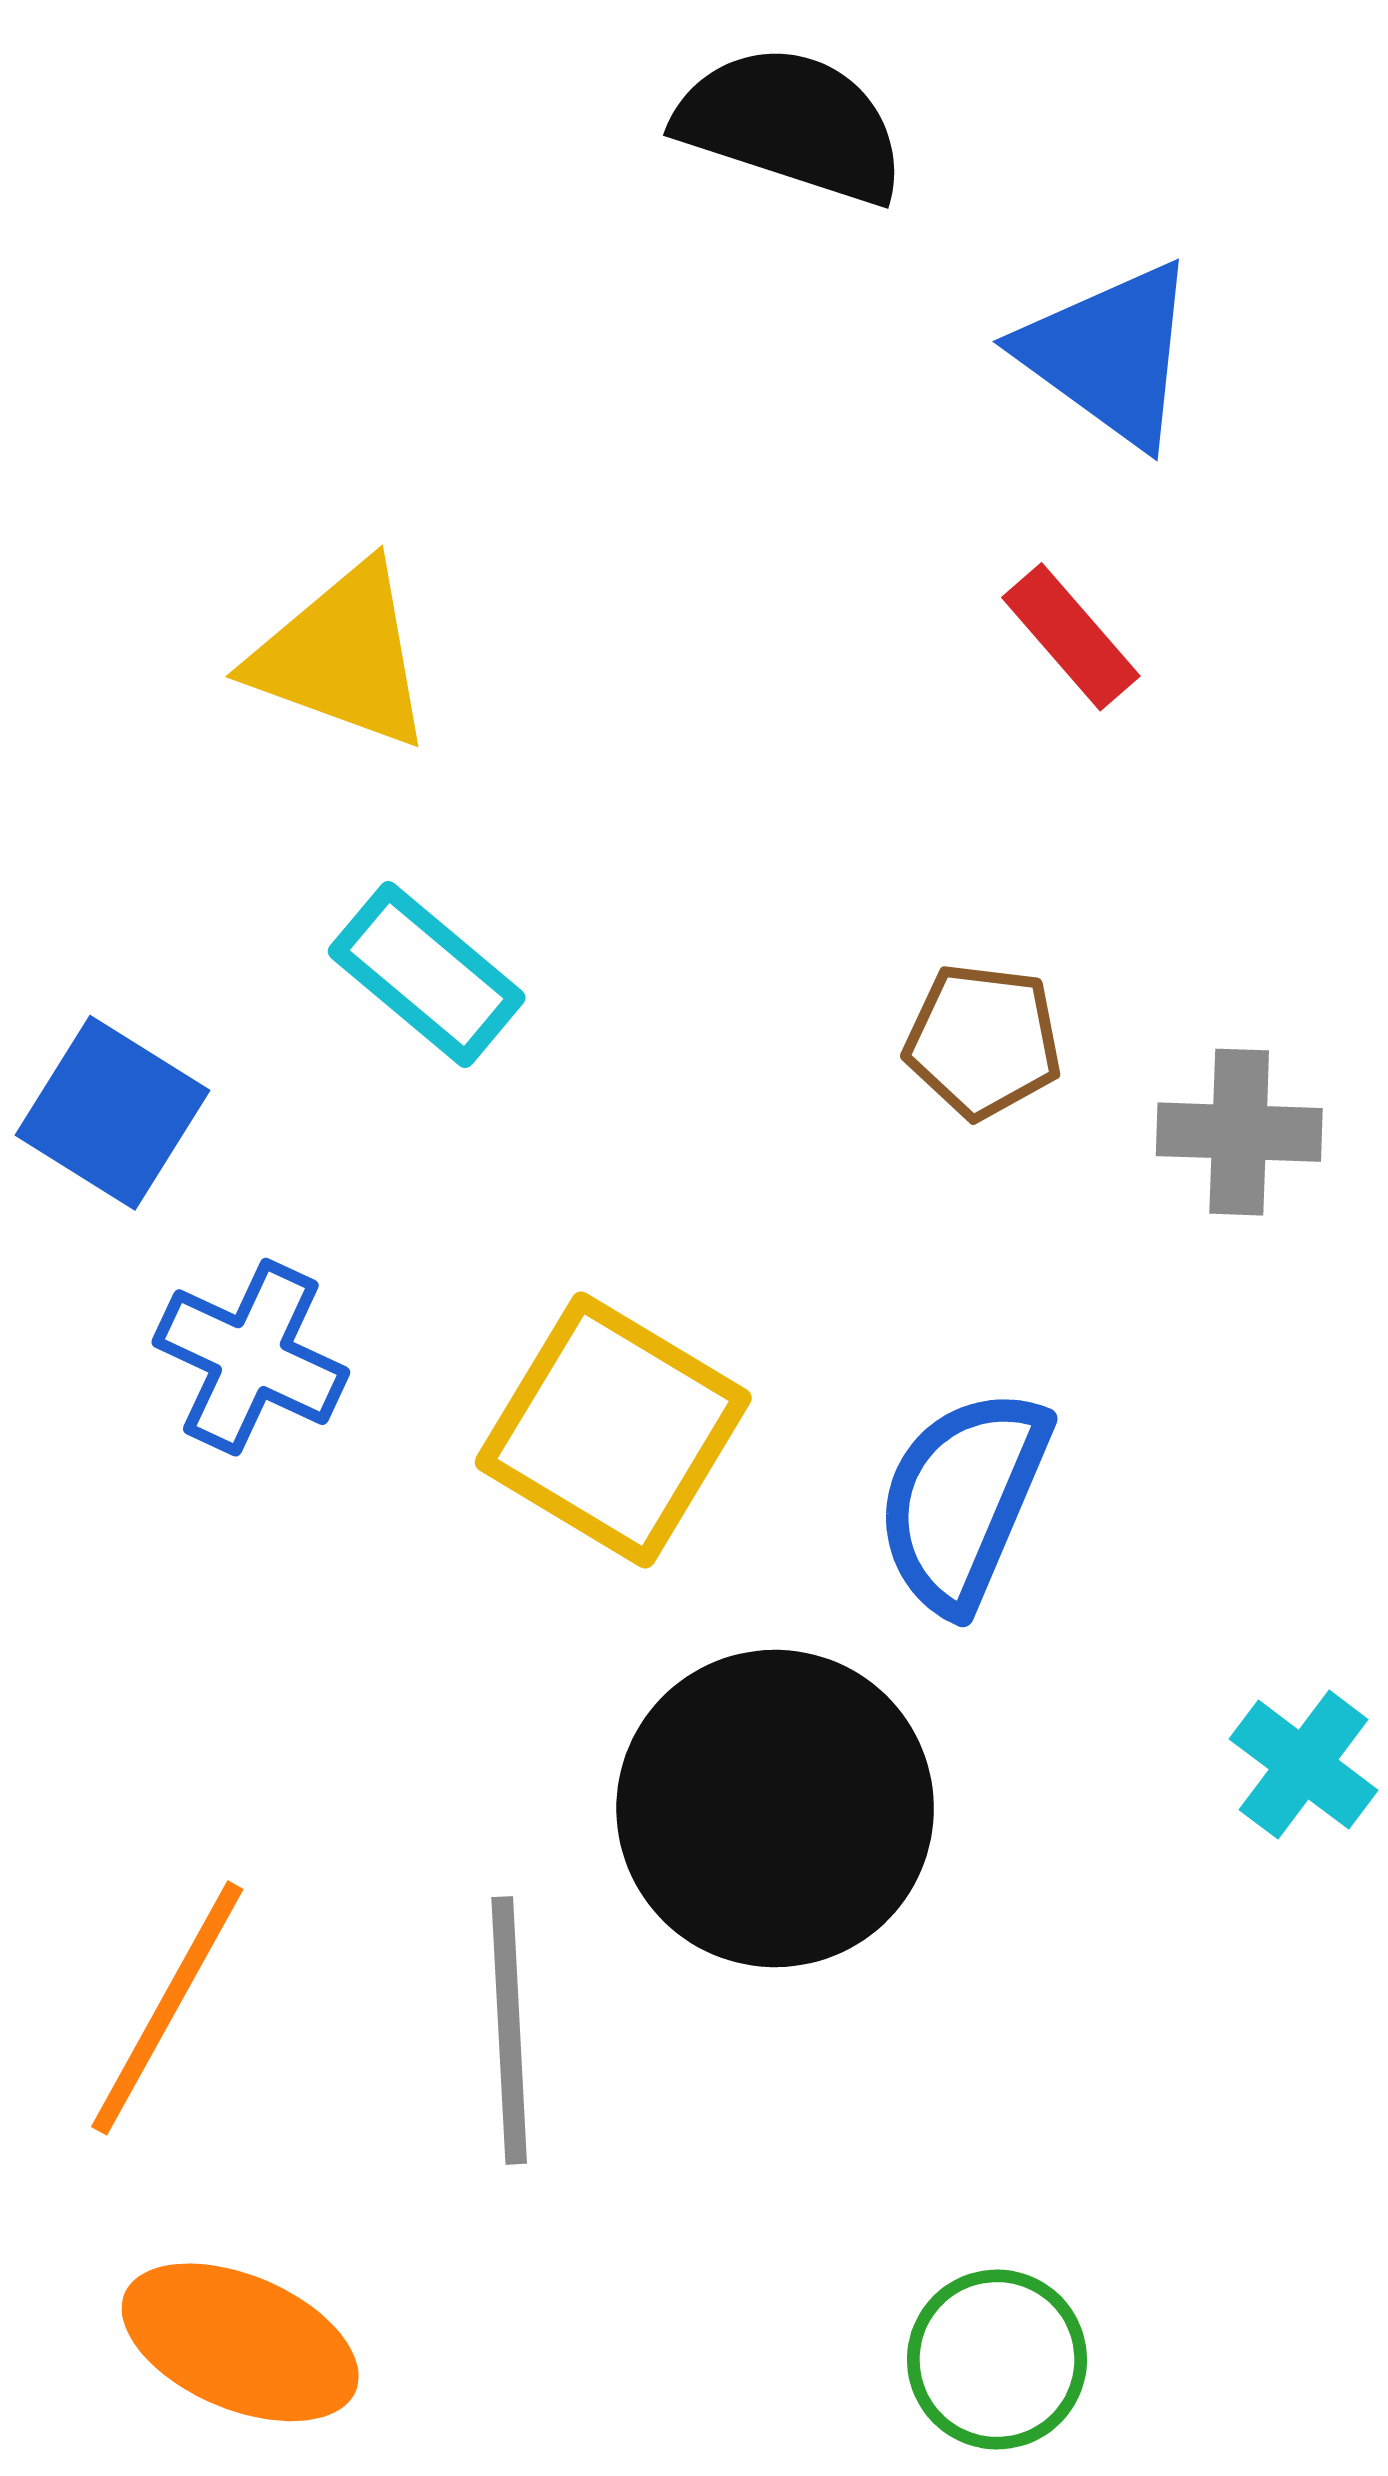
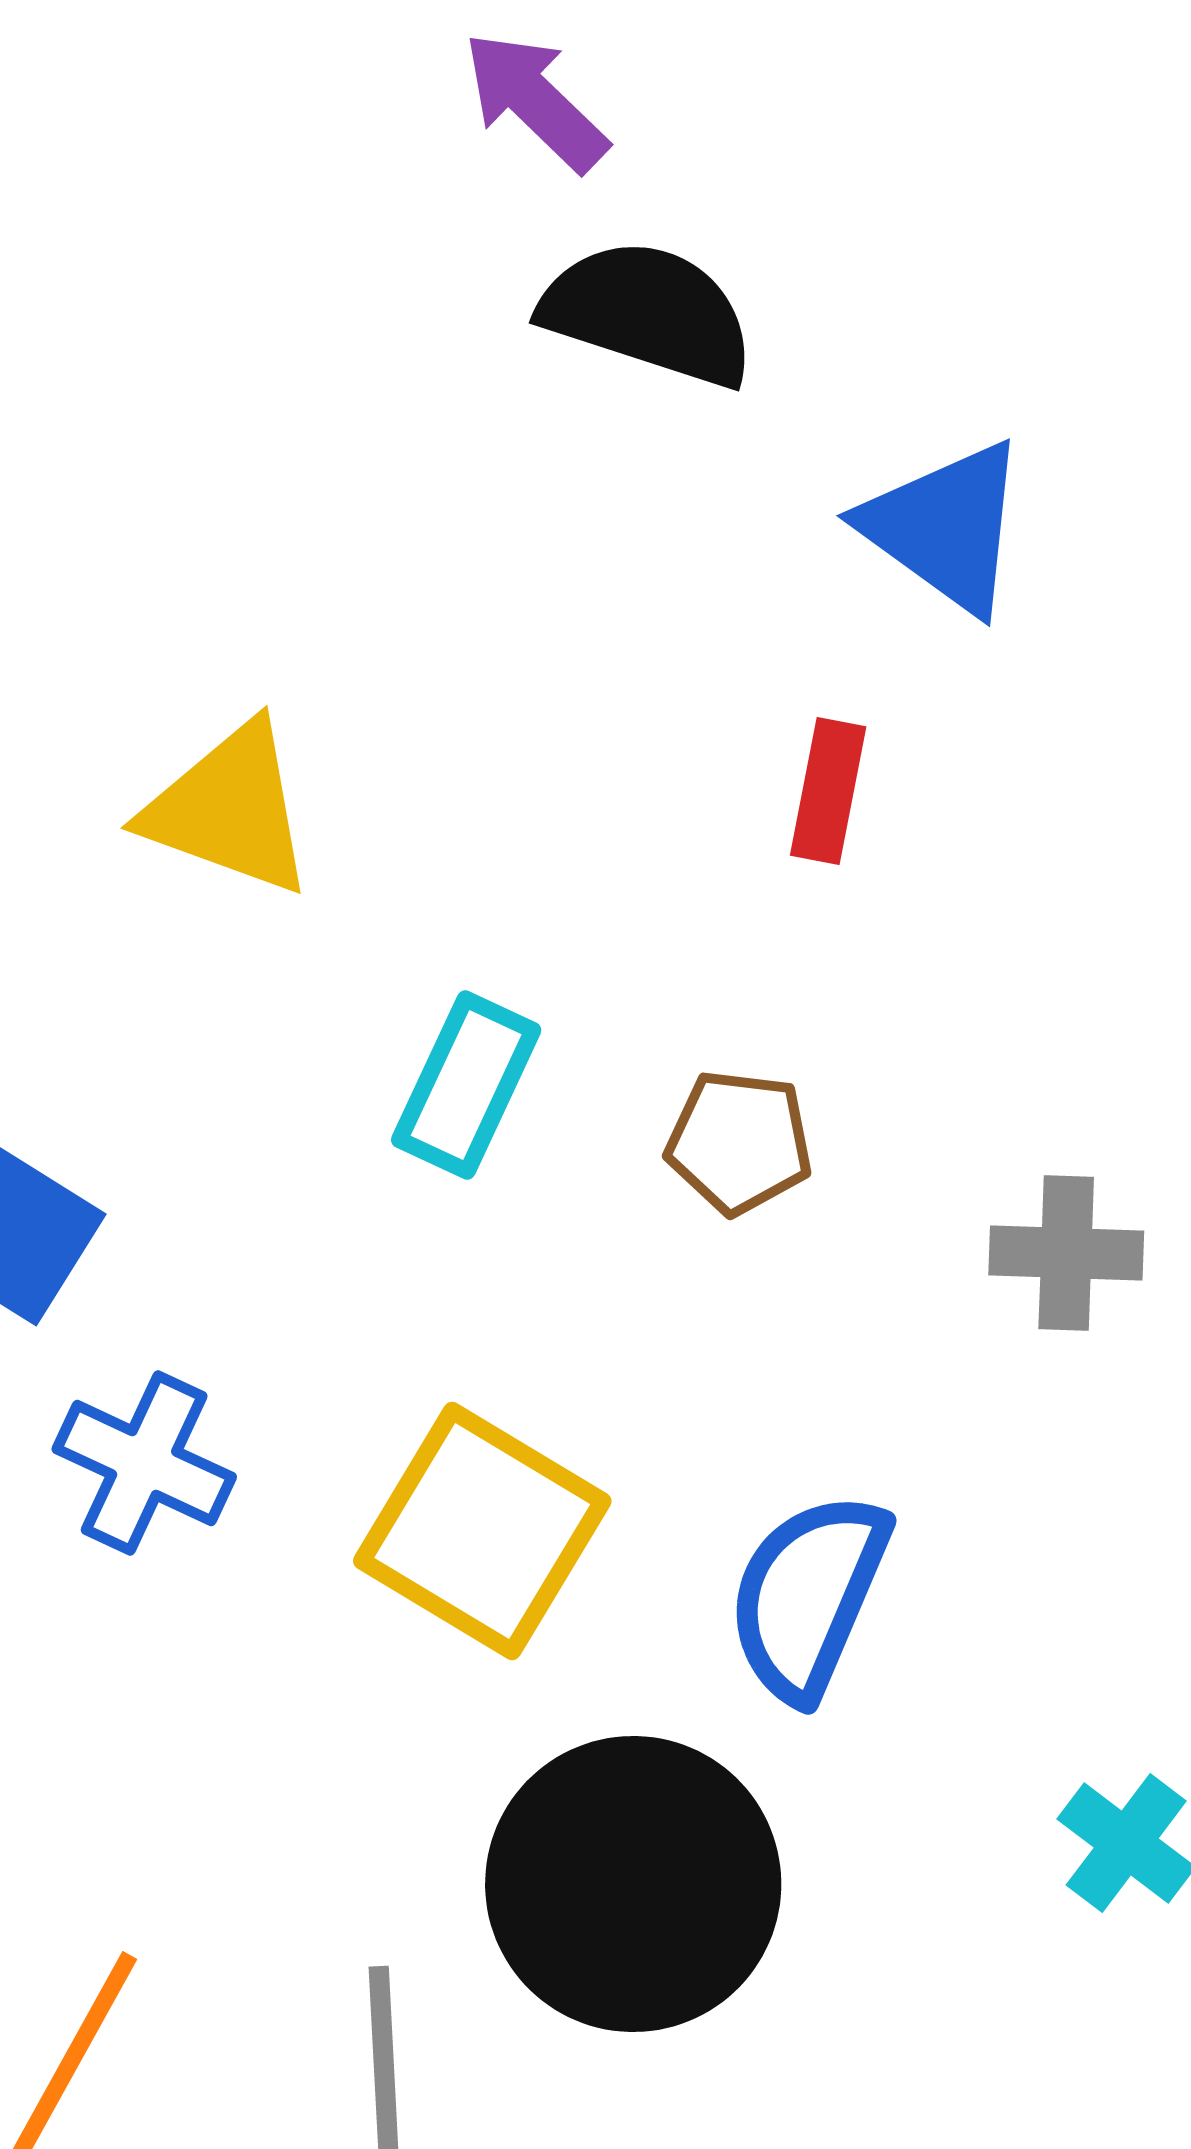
red rectangle: (1071, 637) -> (828, 791), moved, turned 52
cyan rectangle: (427, 974) -> (466, 1085), moved, turned 75
brown pentagon: (983, 1041) -> (739, 1142), moved

